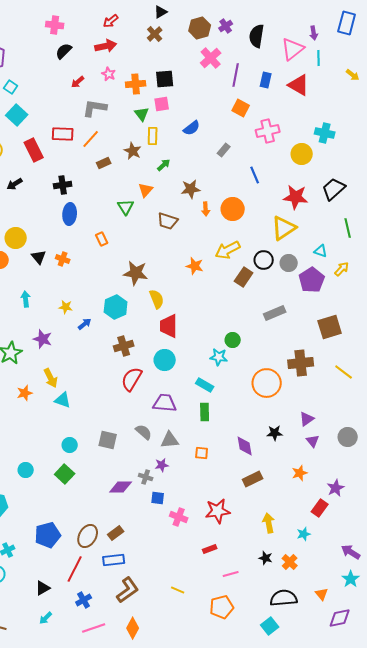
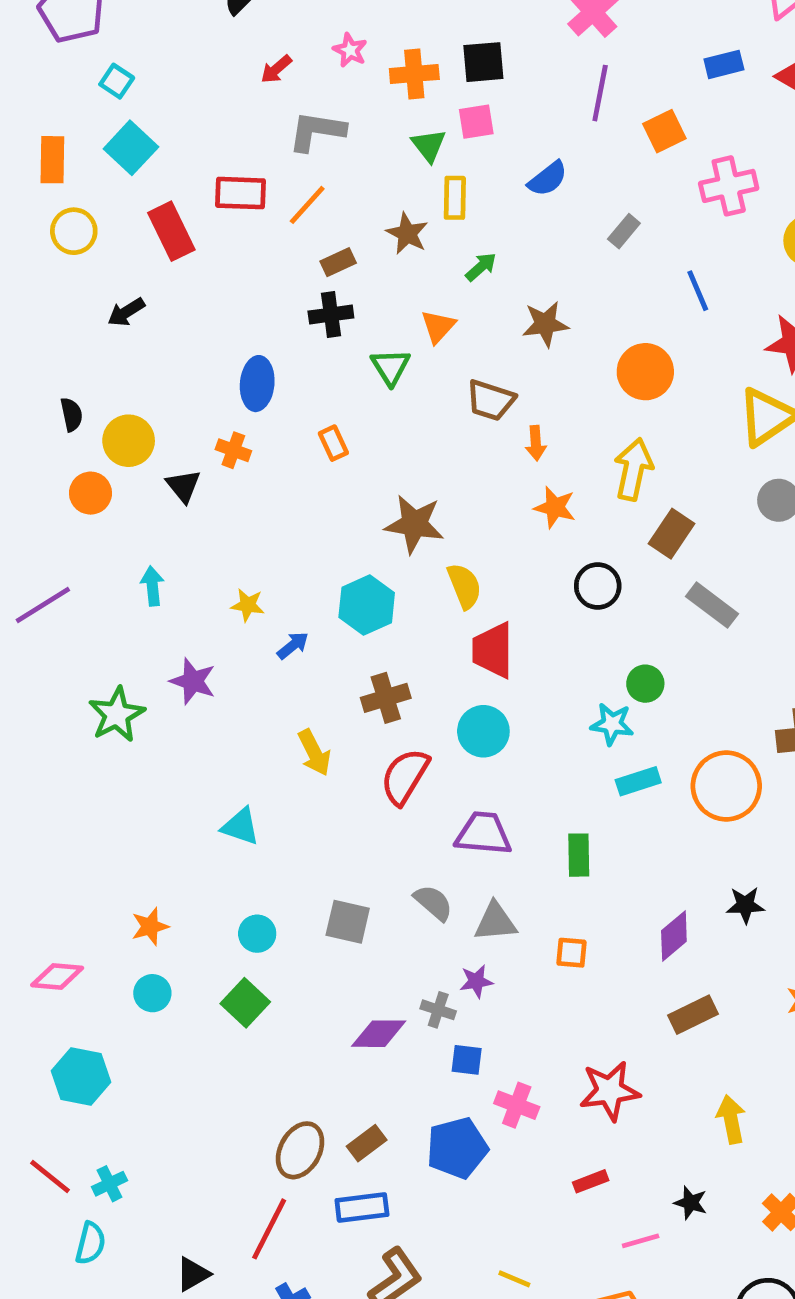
purple line: (236, 75) -> (600, 93), moved
blue rectangle: (266, 80) -> (724, 64), turned 63
orange square: (241, 108) -> (664, 131), turned 36
black cross: (63, 185) -> (331, 314), moved
orange arrow: (206, 209) -> (536, 443), moved
yellow arrow: (228, 250) -> (633, 469), turned 130
orange cross: (63, 259) -> (233, 450), moved
black circle: (264, 260) -> (598, 586), moved
gray rectangle: (275, 313) -> (712, 605), moved, turned 60
yellow arrow: (51, 378) -> (314, 753), moved
cyan rectangle: (205, 385) -> (638, 781), moved, turned -48
orange star: (25, 393) -> (150, 926), moved
purple diamond: (245, 446) -> (674, 936), turned 60
blue pentagon: (48, 535) -> (457, 1148), moved
black star: (266, 558) -> (691, 1203), moved

